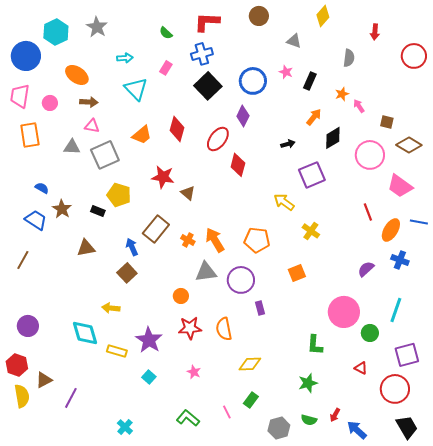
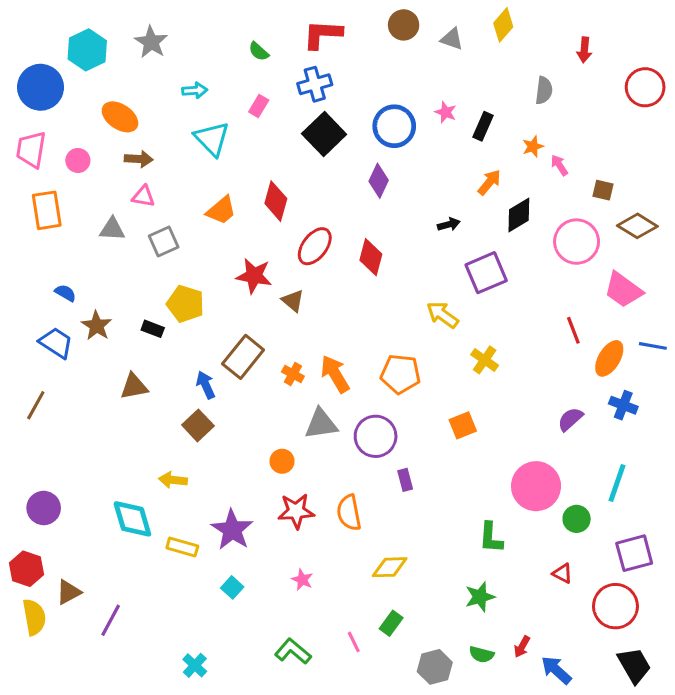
gray triangle: (294, 41) -> (452, 39), moved
red ellipse: (218, 139) -> (315, 246), moved
gray square: (105, 155) -> (164, 242), size x0.7

